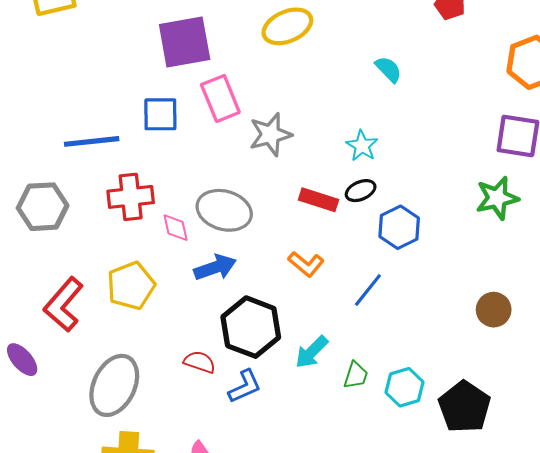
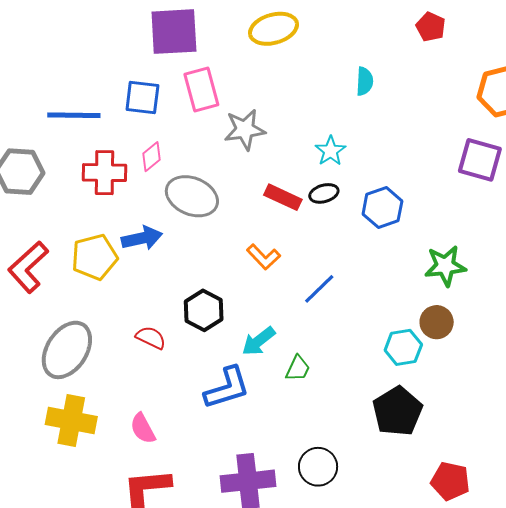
cyan semicircle: (388, 69) -> (365, 81), turned 40
green star: (497, 198) -> (445, 266), moved
blue hexagon: (399, 227) -> (382, 208), moved
pink diamond: (176, 228) -> (152, 157), moved, turned 56
blue arrow: (215, 267) -> (142, 238), moved
black hexagon: (251, 327) -> (204, 310), size x0.7
blue L-shape: (245, 386) -> (227, 388), moved, size x1.4
cyan hexagon: (405, 387) -> (403, 347), moved

